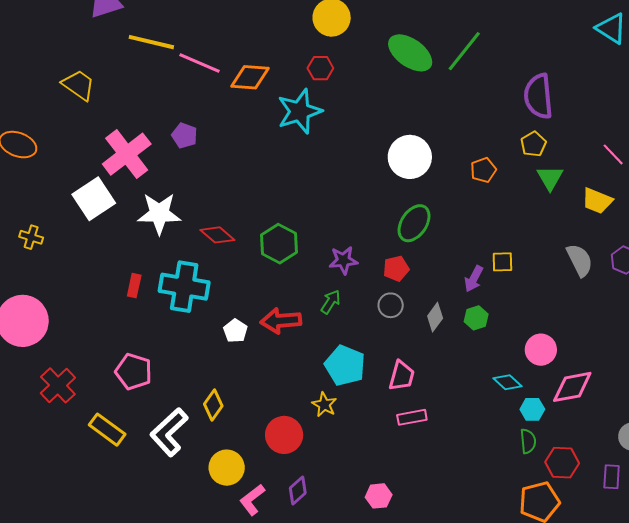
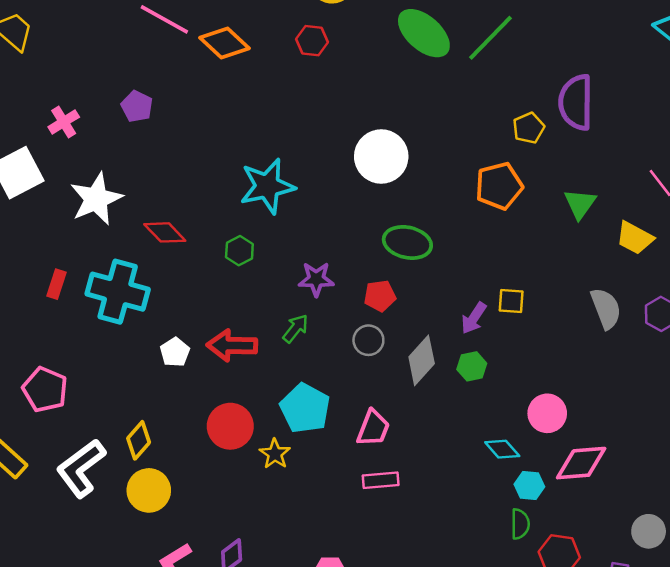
orange diamond: (250, 77) -> (224, 43), turned 33
cyan star: (300, 111) -> (267, 186), moved
yellow pentagon: (533, 144) -> (529, 128), moved
pink cross: (127, 154) -> (64, 122), size x0.5
white circle: (410, 157) -> (381, 157), moved
orange pentagon: (483, 170) -> (499, 186), size x1.5
white star: (159, 214) -> (96, 199), turned -30
green ellipse: (414, 223) -> (407, 242), turned 63
green hexagon: (279, 244) -> (239, 251), size x0.6
gray diamond: (435, 317) -> (422, 360), size x1.4
red circle: (284, 435) -> (230, 426), moved
yellow circle: (227, 468) -> (149, 490), moved

